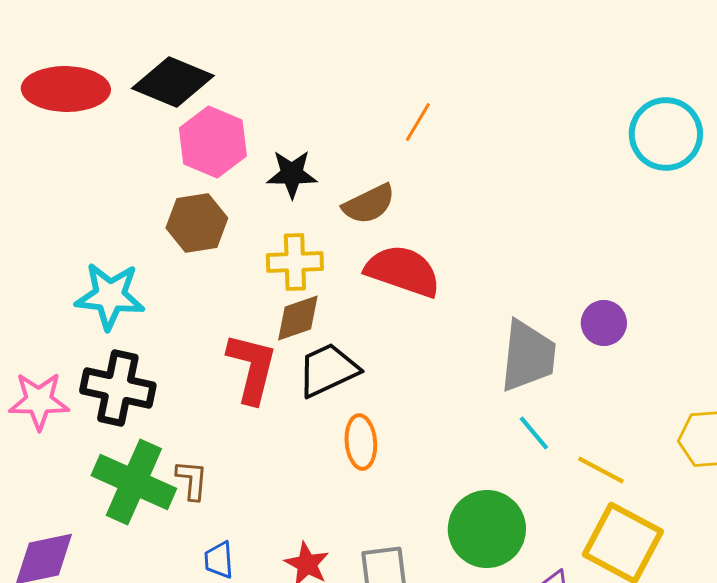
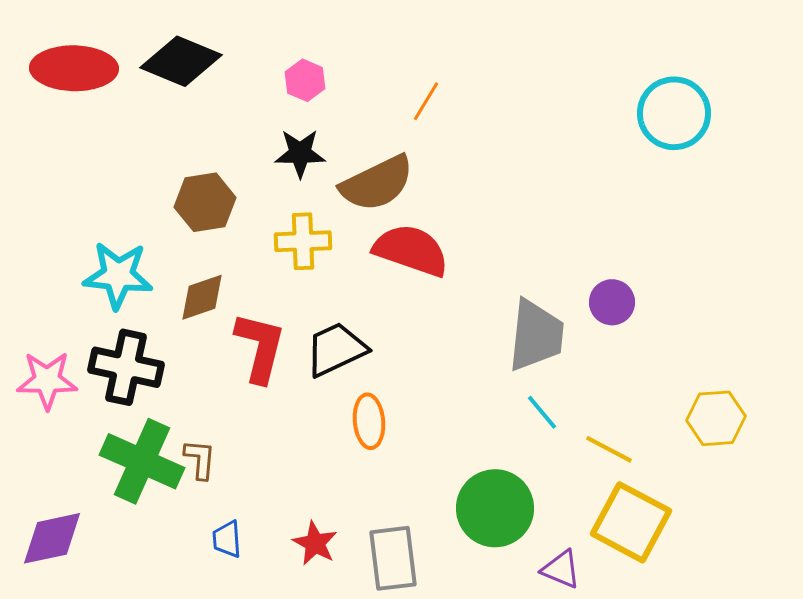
pink hexagon: (213, 142) -> (305, 80), moved, size x0.6
brown semicircle: (369, 204) -> (377, 183), size x1.4
brown diamond: (298, 318) -> (202, 297), moved

